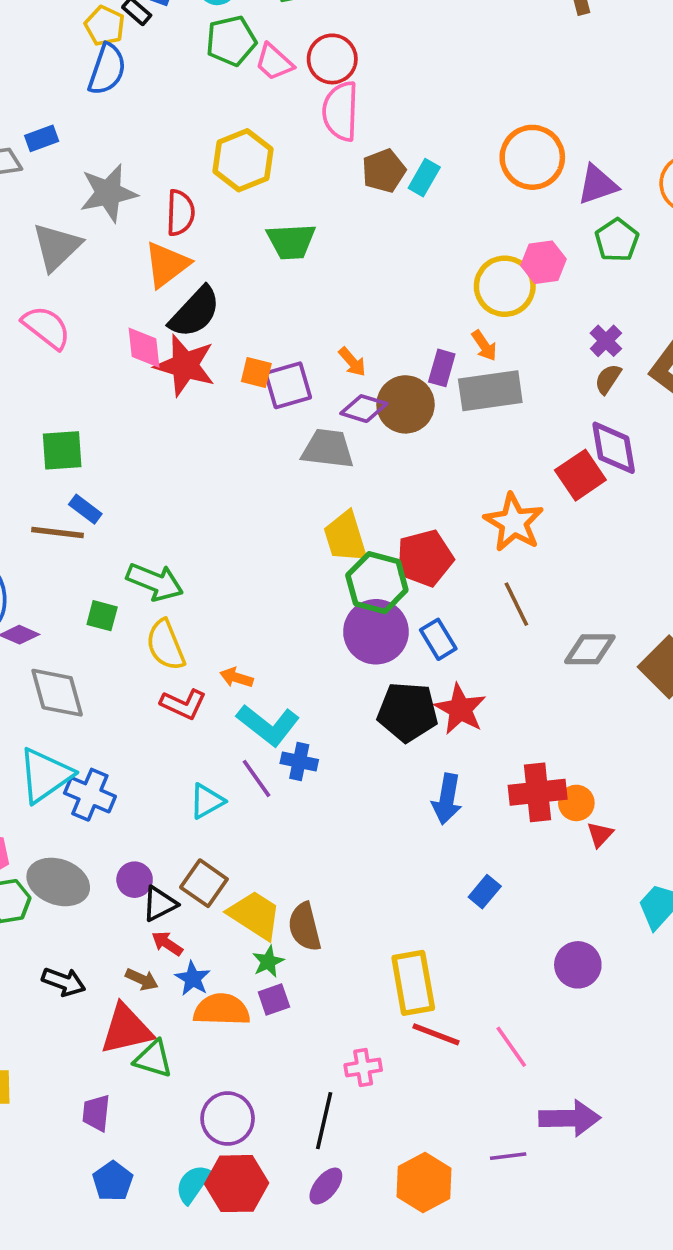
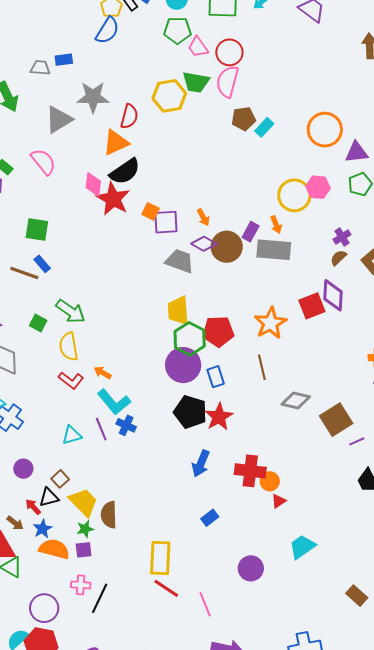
green trapezoid: (291, 241) -> (196, 82), moved
brown square: (204, 883) -> (60, 479), size x0.7
black triangle: (160, 904) -> (49, 497), moved
pink cross: (363, 1068) -> (81, 585), moved
black line: (324, 1121) -> (100, 598), moved

